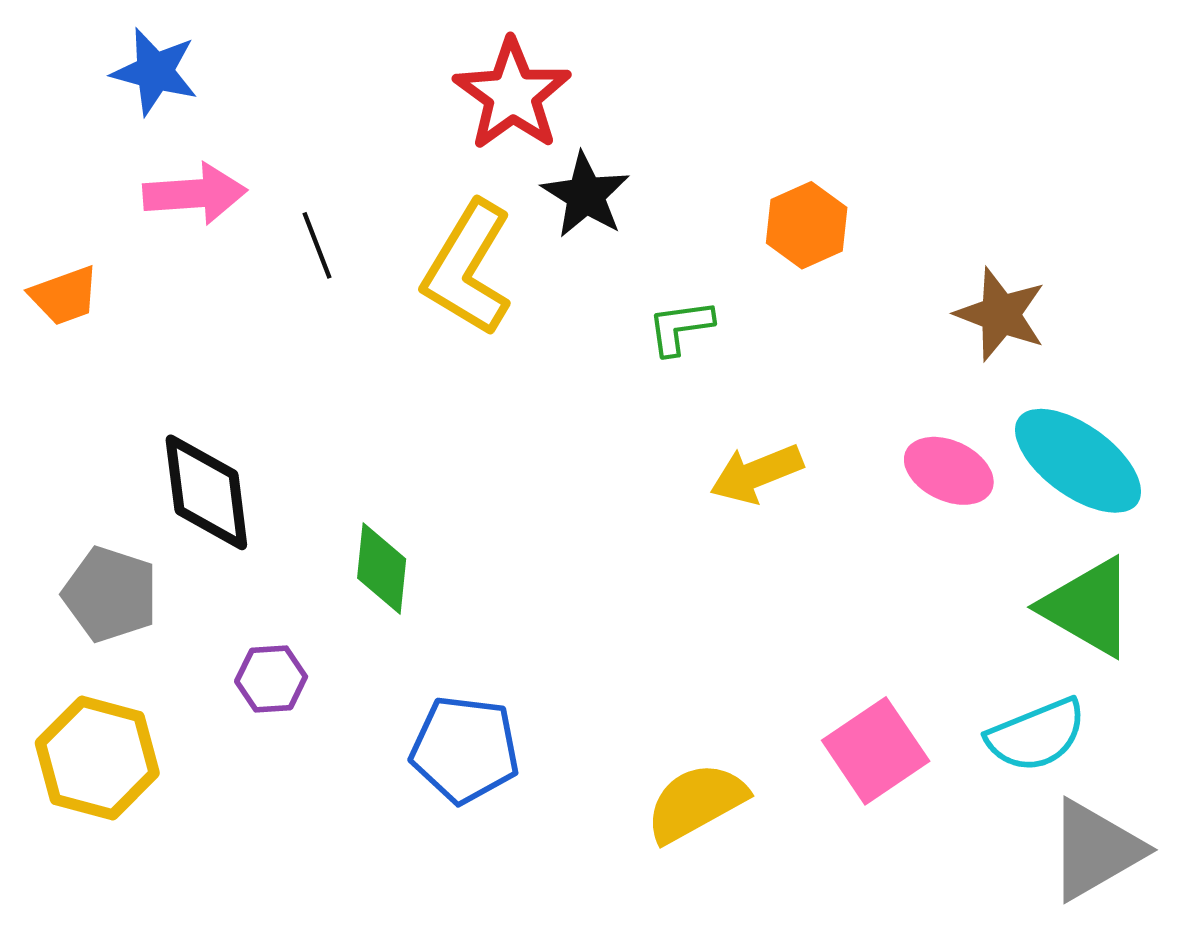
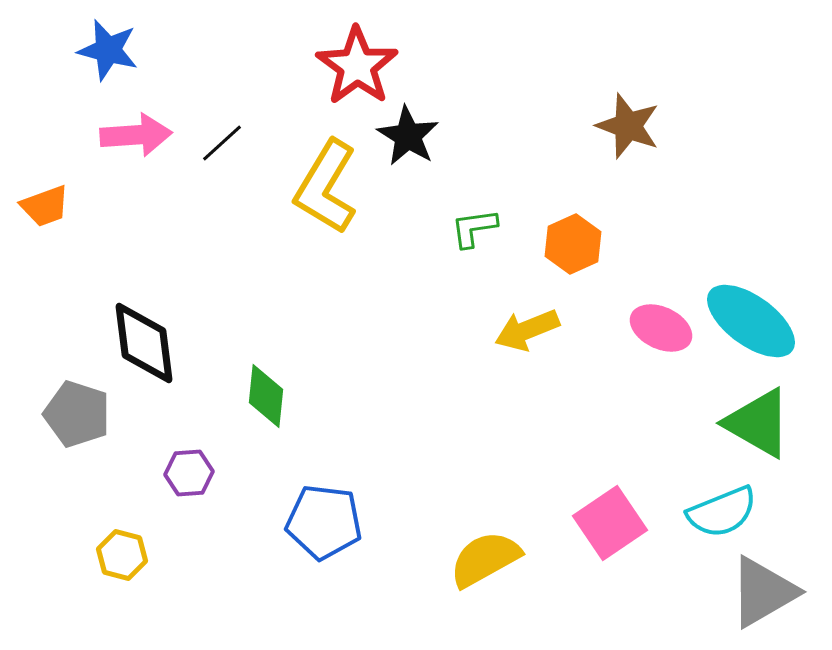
orange hexagon: (807, 225) -> (573, 244), moved
black line: (317, 245) -> (222, 143), moved, turned 69
brown star: (1000, 314) -> (628, 126), moved
yellow hexagon: (97, 758) -> (122, 555), moved, size x0.6

